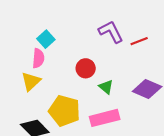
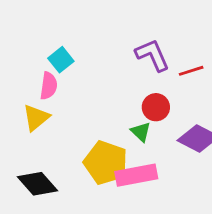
red circle: (86, 68) -> (156, 107), moved
yellow pentagon: (64, 111) -> (106, 163), moved

